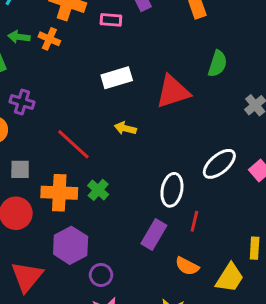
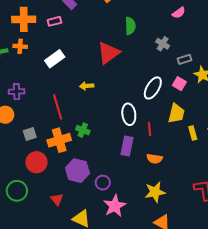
white rectangle: (117, 78) -> (55, 59), moved
red line: (73, 144) -> (58, 107), turned 50
red triangle: (27, 277) -> (57, 199), size x0.6
yellow trapezoid: (230, 278) -> (176, 113), moved

